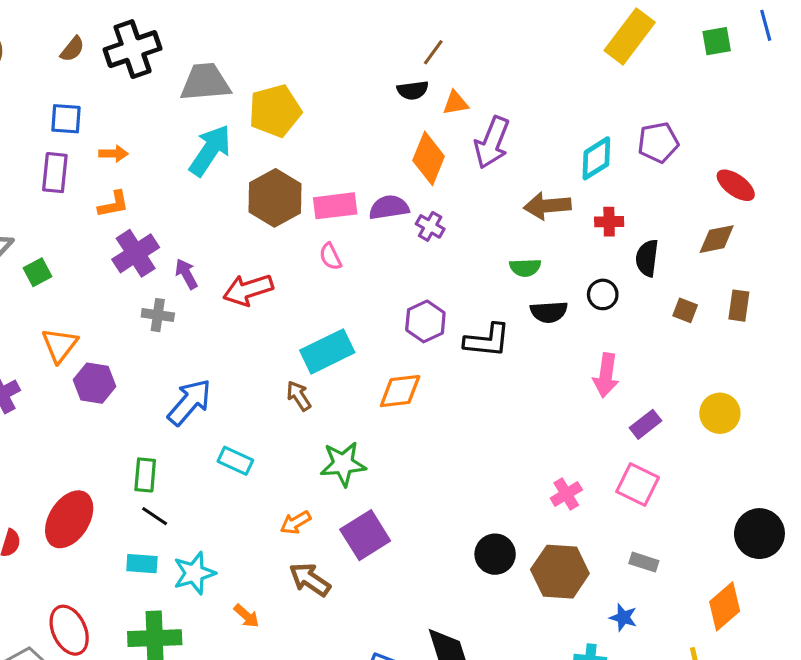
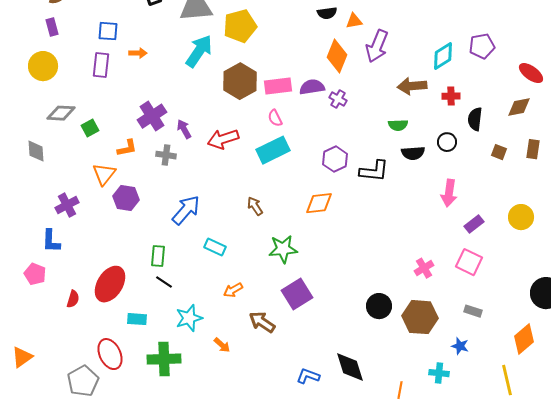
orange L-shape: (113, 204) -> (127, 148), moved
cyan rectangle: (327, 351) -> (273, 150), moved
orange arrow: (296, 522) -> (233, 290), moved
cyan rectangle: (142, 564) -> (137, 319), moved

